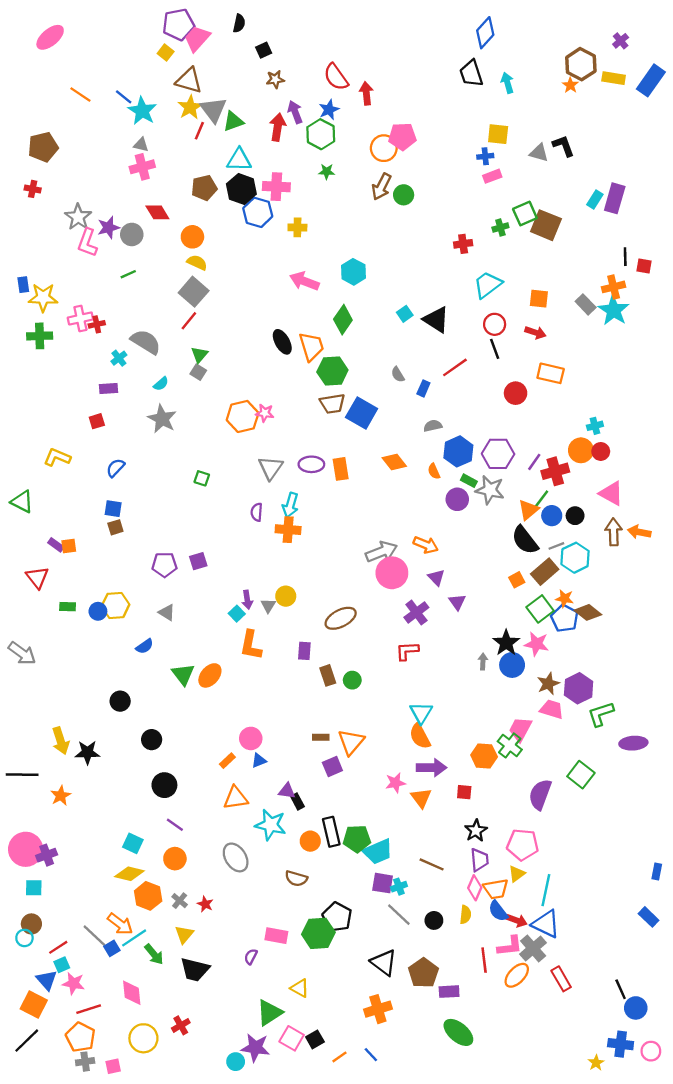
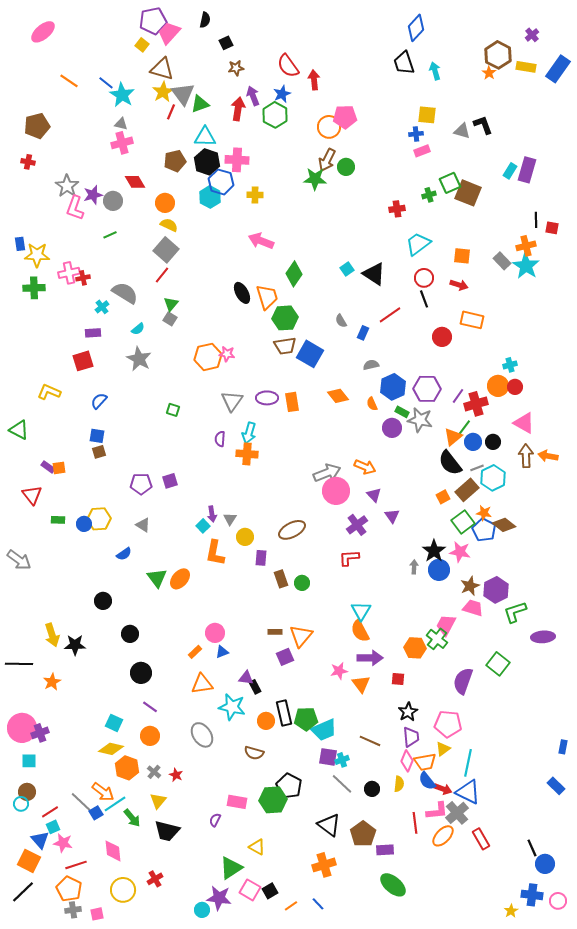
green star: (327, 171) -> (315, 179), moved, size x1.6
cyan hexagon: (353, 272) -> (210, 197), moved
red square: (97, 421) -> (83, 361), size x1.5
yellow circle: (286, 596) -> (245, 537), moved

